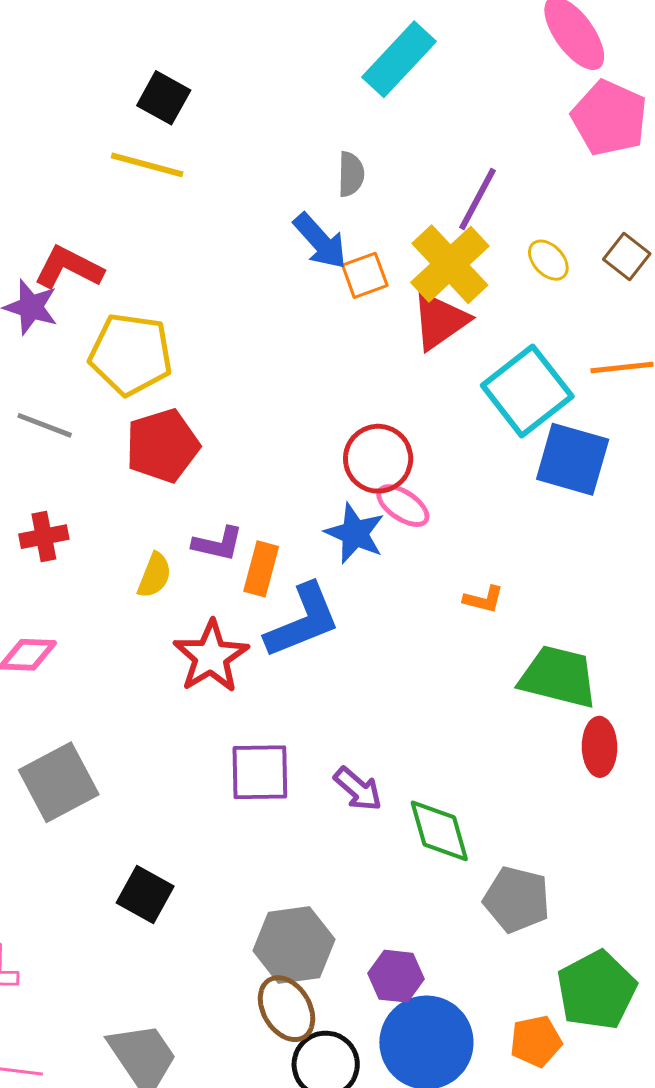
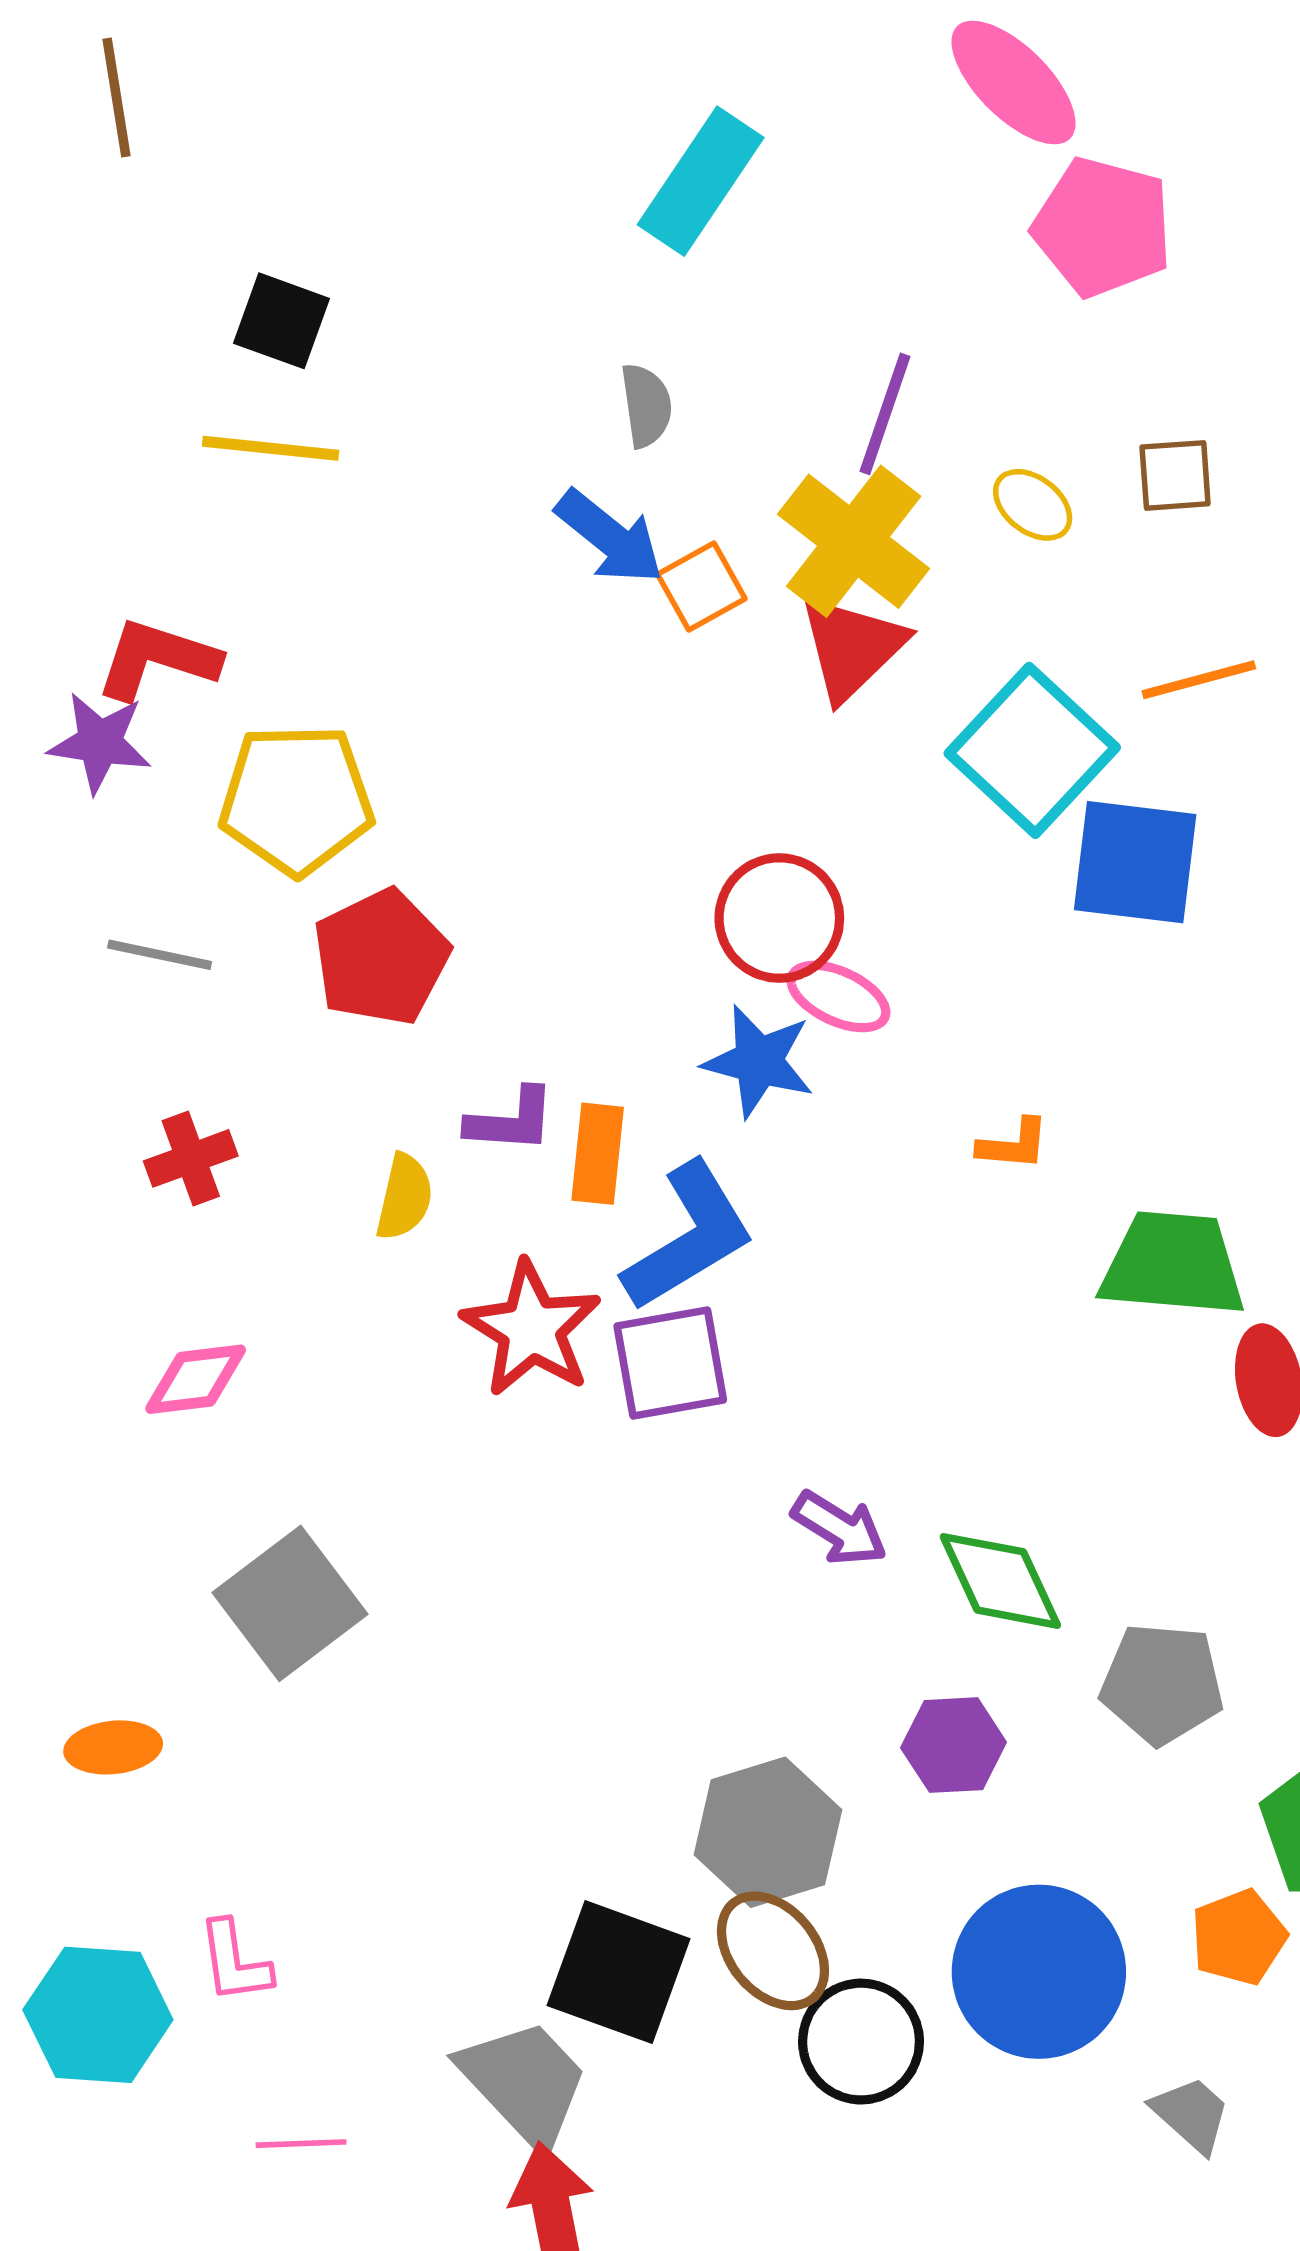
brown square: (627, 257) -> (1175, 475), turned -33
purple square: (260, 772) -> (670, 1363), moved
black square: (145, 895) -> (619, 1972), moved, size x1.4
purple hexagon: (396, 976) -> (954, 1745), moved

